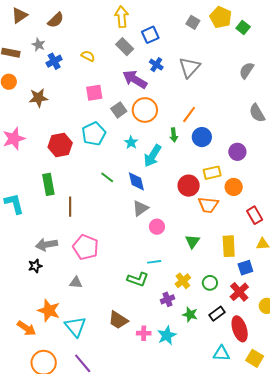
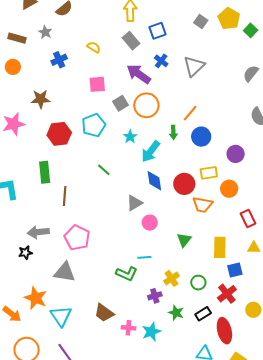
blue cross: (54, 61) -> (59, 60), moved
brown star: (38, 98) -> (41, 99), moved
blue diamond: (136, 181) -> (154, 181), moved
gray triangle: (76, 283) -> (65, 272), size x1.6

